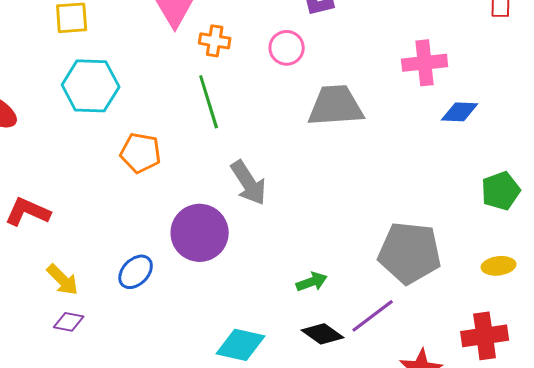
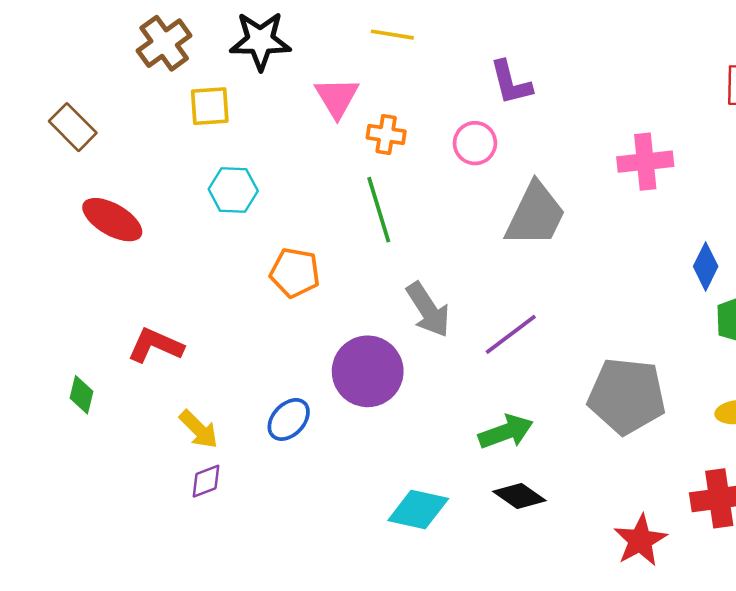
cyan hexagon: (91, 86) -> (233, 190), size x0.7
gray trapezoid: (336, 106) -> (535, 215), turned 120
blue diamond: (460, 112) -> (706, 266), moved, turned -66
green arrow: (312, 282) -> (506, 432), size x1.4
purple line: (373, 316) -> (511, 334), moved
purple diamond: (69, 322) -> (206, 481), turned -32

